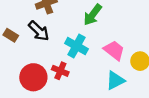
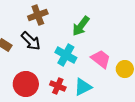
red cross: (60, 71) -> (58, 86), moved
cyan triangle: (115, 80) -> (83, 87), moved

